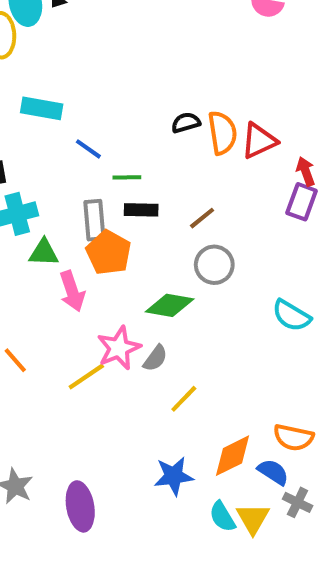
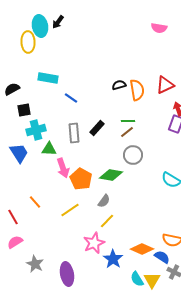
red triangle: (259, 141) -> (165, 85), moved
green line: (127, 177) -> (128, 121), moved
black rectangle: (141, 210) -> (97, 128), turned -49
orange pentagon: (109, 253) -> (81, 179), moved
pink star: (119, 348) -> (94, 243), moved
yellow line: (184, 399) -> (107, 221), moved
orange diamond: (233, 456) -> (142, 249), turned 50
blue star: (174, 476) -> (113, 259), turned -30

